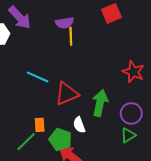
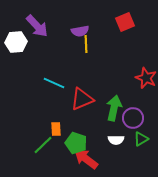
purple circle: (131, 113) -> (133, 118), moved
white semicircle: (79, 125) -> (116, 140), moved, turned -70

